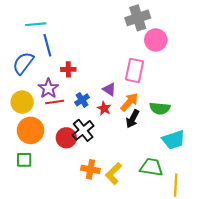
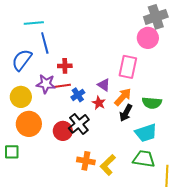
gray cross: (138, 18) -> (156, 17), moved
purple star: (48, 88) -> (46, 84), turned -30
red line: (55, 102) -> (62, 86), moved
cyan trapezoid: (174, 140) -> (146, 133), moved
green square: (24, 160) -> (12, 152), moved

